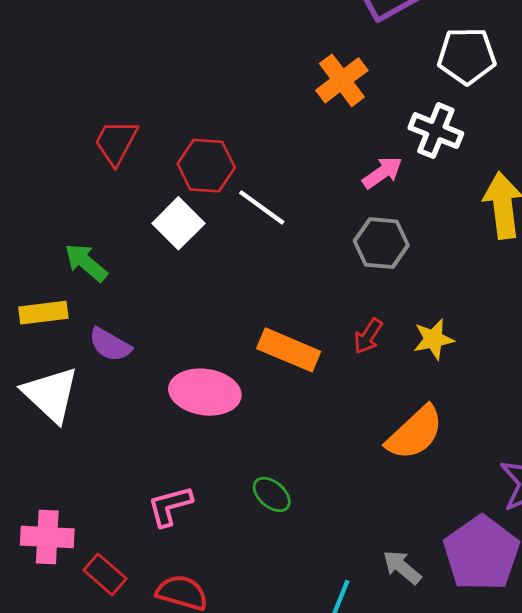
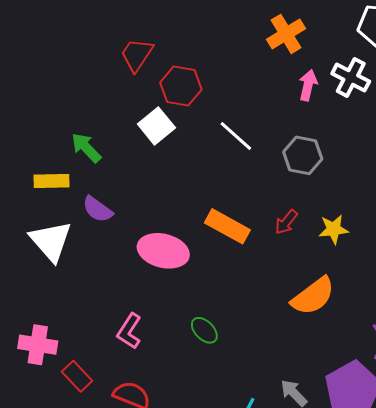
red trapezoid: (116, 142) -> (137, 55), moved
pink arrow: (382, 173) -> (308, 85), moved, turned -48
white line: (262, 207) -> (236, 136), moved
pink L-shape: (170, 506) -> (129, 331), turned -48

